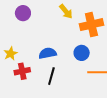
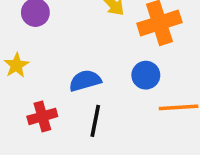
yellow star: (11, 54) -> (16, 65), moved

